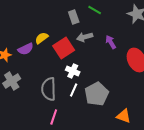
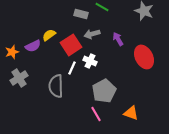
gray rectangle: (74, 17) -> (81, 14), turned -56
white cross: (73, 71) -> (90, 61), moved
white line: (74, 90) -> (72, 68), moved
pink line: (54, 117) -> (96, 114), moved, turned -49

